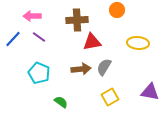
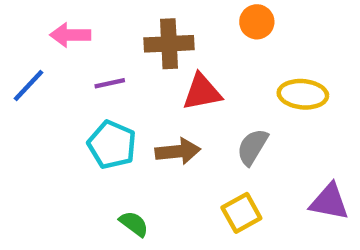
purple line: (39, 37) -> (110, 83), moved, turned -48
gray semicircle: (104, 67) -> (252, 147), moved
cyan pentagon: (39, 73) -> (112, 145), moved

